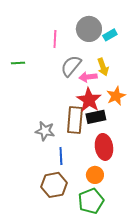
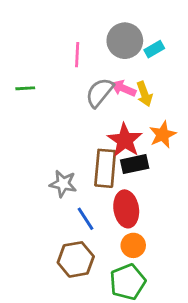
pink arrow: (88, 77) -> (123, 88), moved, turned 30
red ellipse: (104, 147) -> (126, 209), moved
blue line: (61, 156) -> (86, 219), turned -30

